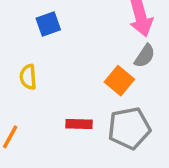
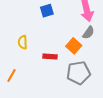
blue square: (48, 24) -> (47, 11), moved
red rectangle: (79, 124) -> (50, 57), moved

